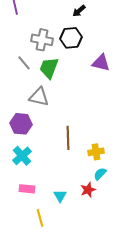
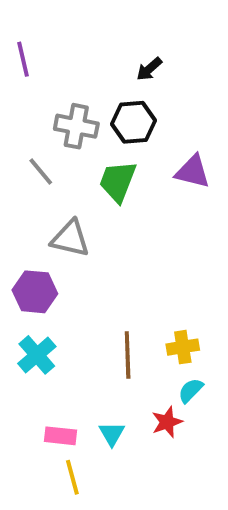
green trapezoid: (49, 68) -> (118, 181), moved
brown line: (68, 138) -> (128, 355), moved
pink rectangle: (27, 189) -> (60, 436), moved

